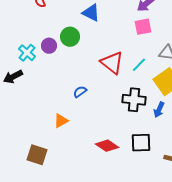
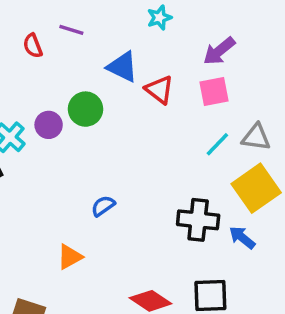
red triangle: (112, 63) -> (159, 90), moved, size x0.7
cyan line: (139, 65) -> (217, 144), moved
blue arrow: (159, 110) -> (242, 237), turned 105

